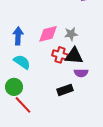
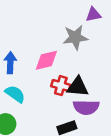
gray star: (71, 34) -> (75, 37), moved, size x1.5
purple semicircle: (81, 73) -> (86, 107), size x1.5

